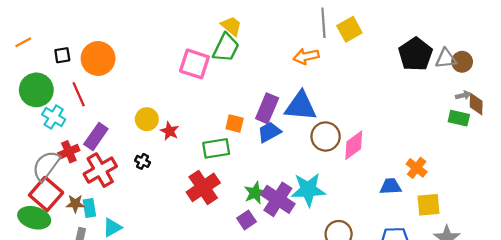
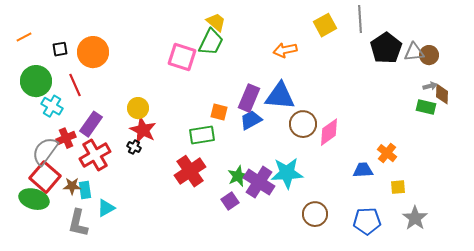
gray line: (323, 23) -> (360, 19), moved
red star: (170, 131) -> (143, 130), moved, size x1.5
yellow square: (428, 205) -> (398, 187), size x0.7

